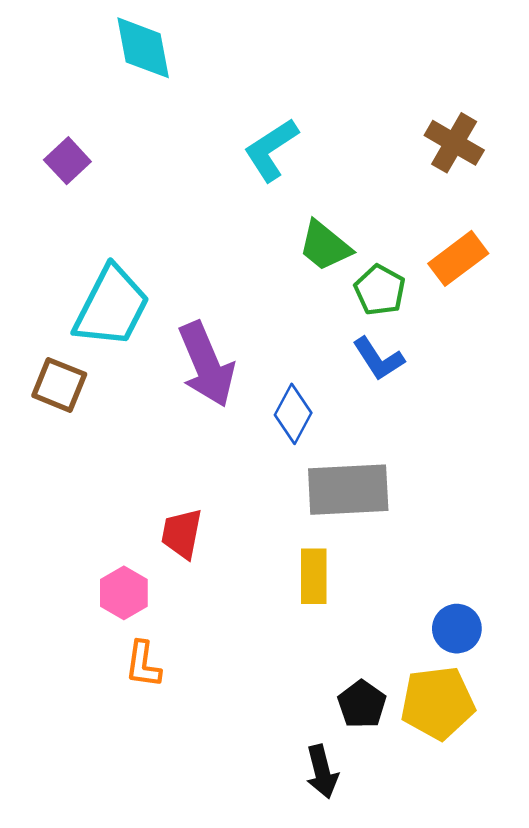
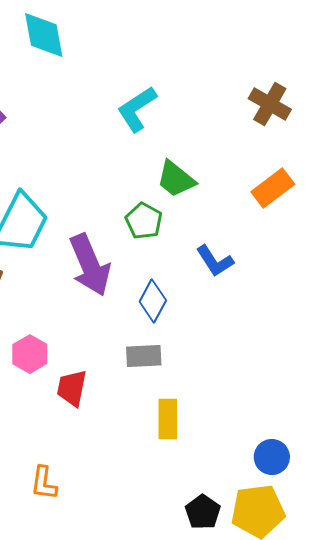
green pentagon: (380, 290) -> (144, 221), moved
gray rectangle: (348, 490) -> (144, 356), moved, size x0.6
pink hexagon: (124, 593) -> (30, 354), moved

